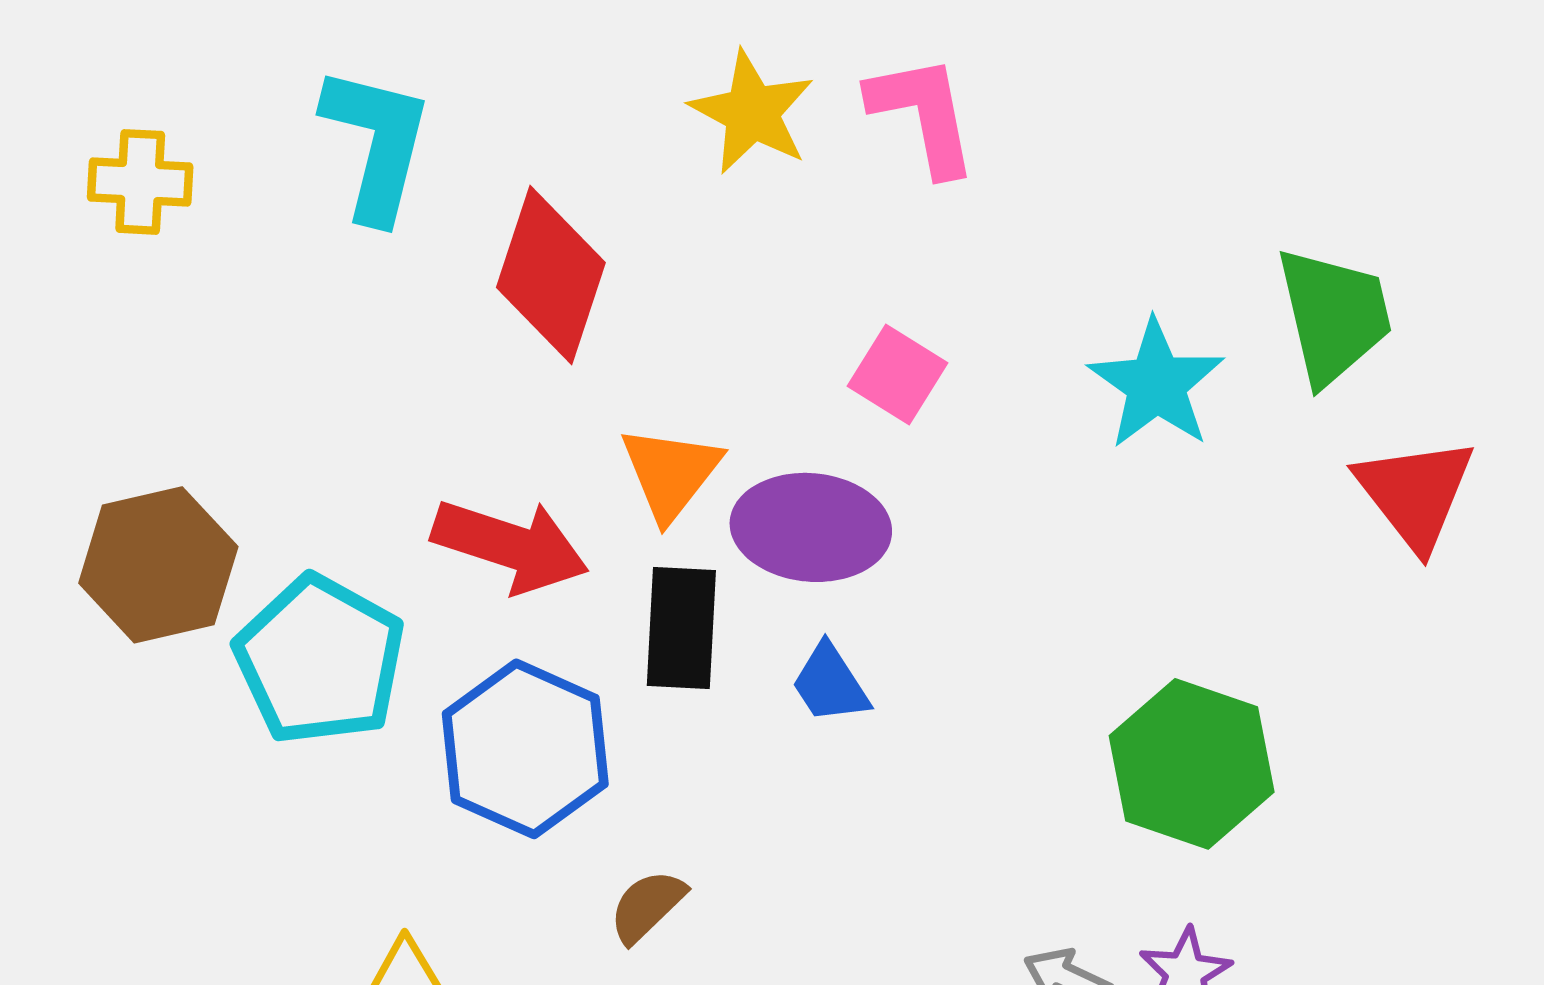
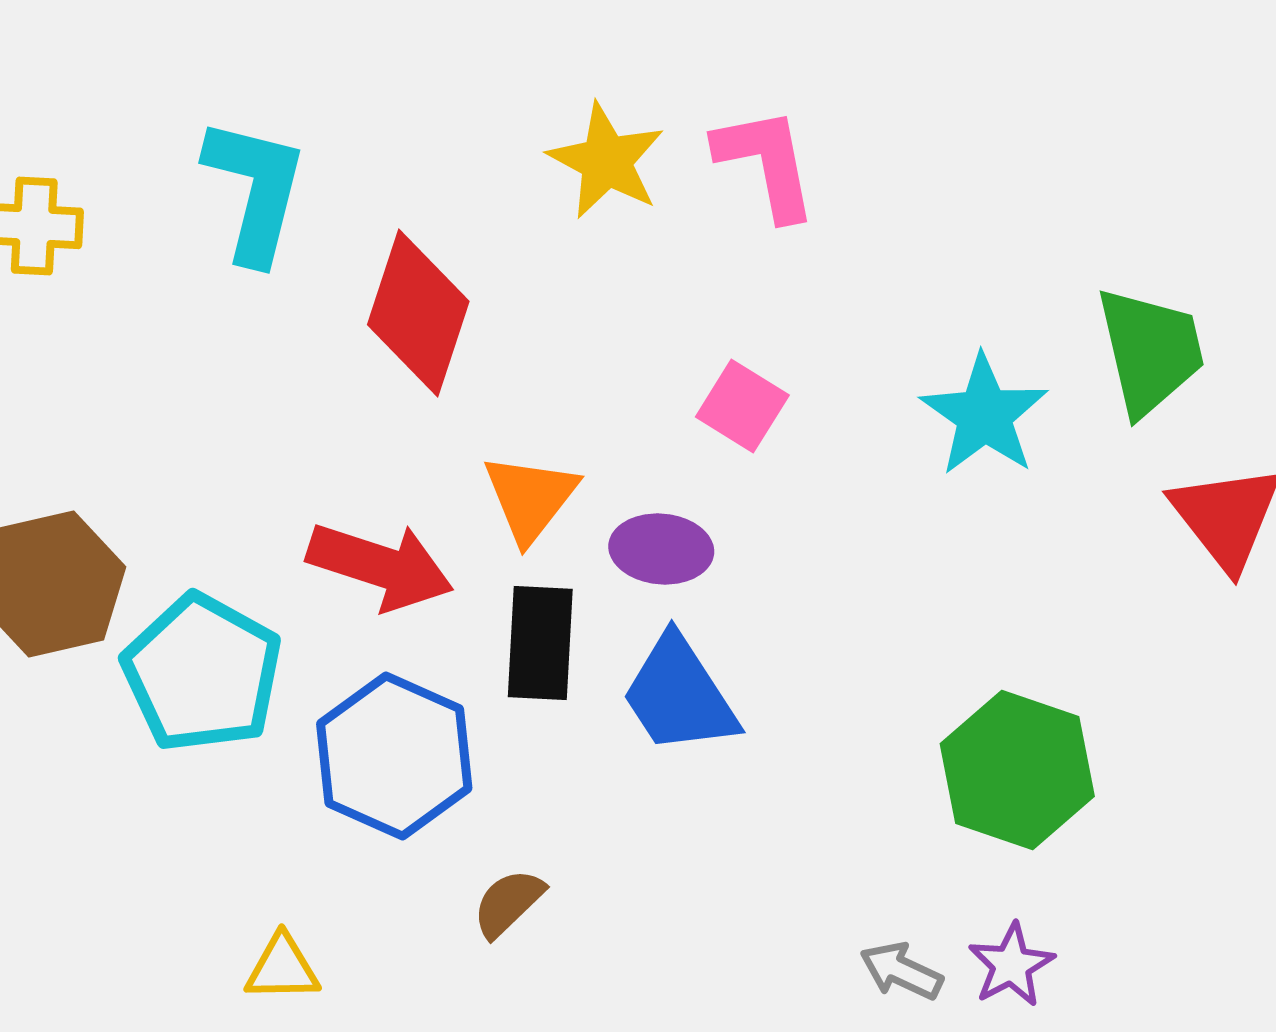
purple ellipse: (811, 527) -> (661, 549), size x0.7
blue trapezoid: (830, 684) -> (679, 695), size x1.6

